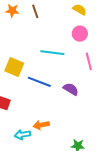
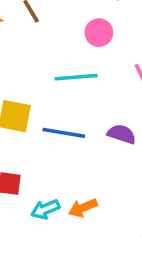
pink circle: (80, 34) -> (99, 33), moved
cyan arrow: (22, 135) -> (45, 209), moved

